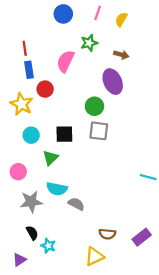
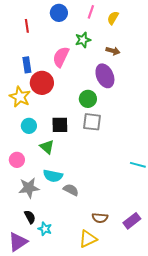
red line: (25, 48) -> (27, 26), moved
red circle: (45, 89) -> (42, 83), size x1.5
green triangle: (50, 158) -> (47, 147), turned -35
purple triangle: (19, 260) -> (18, 242), size x1.5

